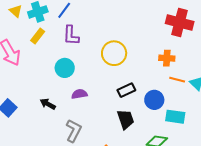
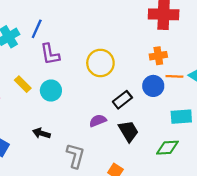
yellow rectangle: (38, 36) -> (23, 84), moved, turned -70
purple semicircle: (79, 94) -> (98, 121), moved
blue circle: (154, 100) -> (153, 86), moved

